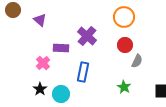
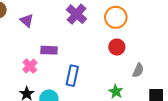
purple cross: (87, 36) -> (77, 14), moved
gray semicircle: (137, 61) -> (138, 70), moved

